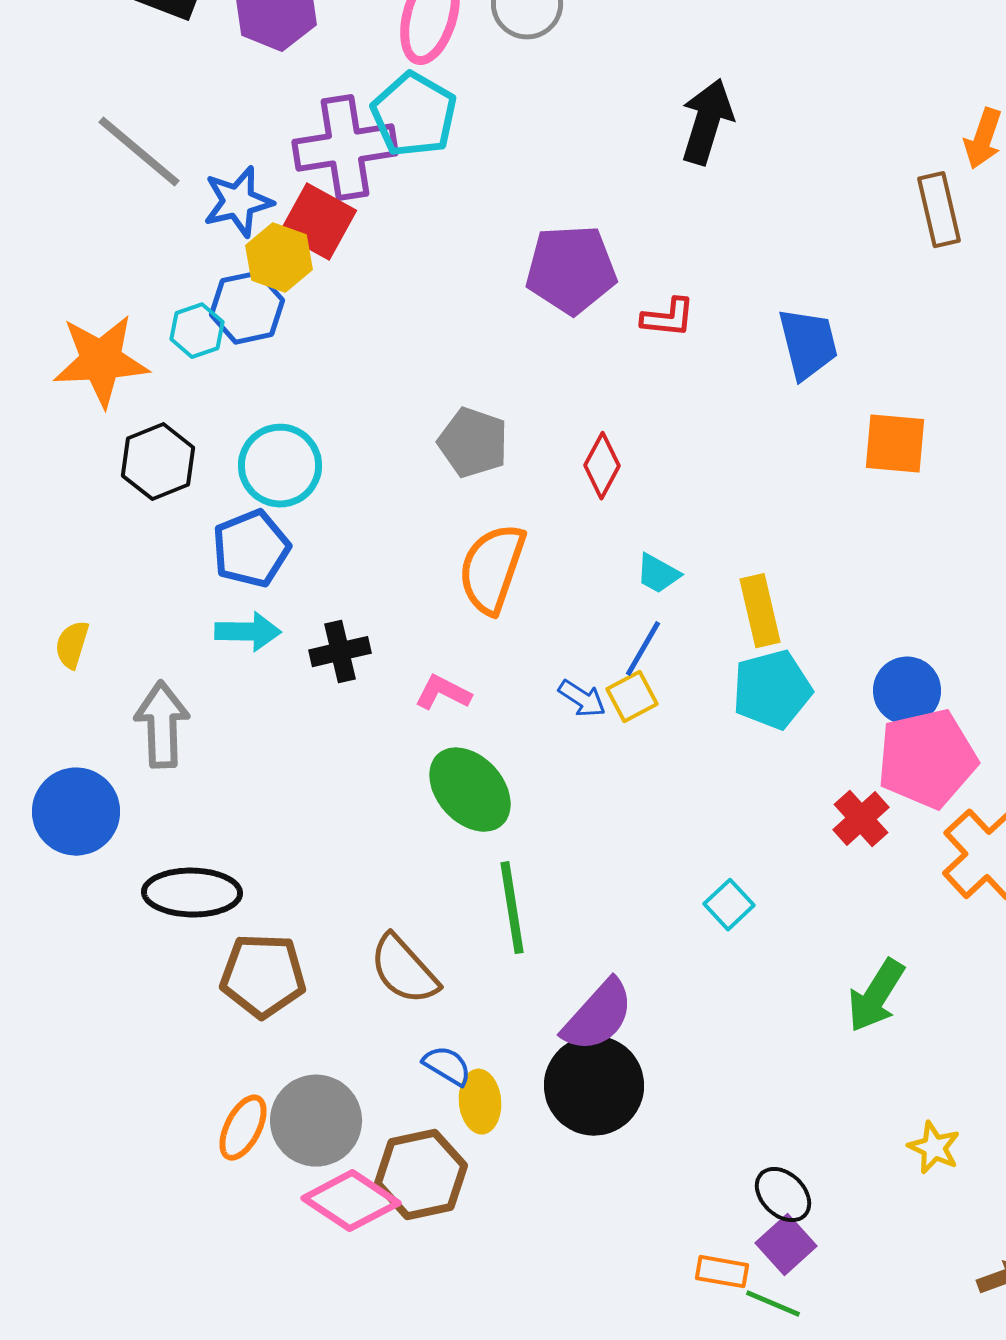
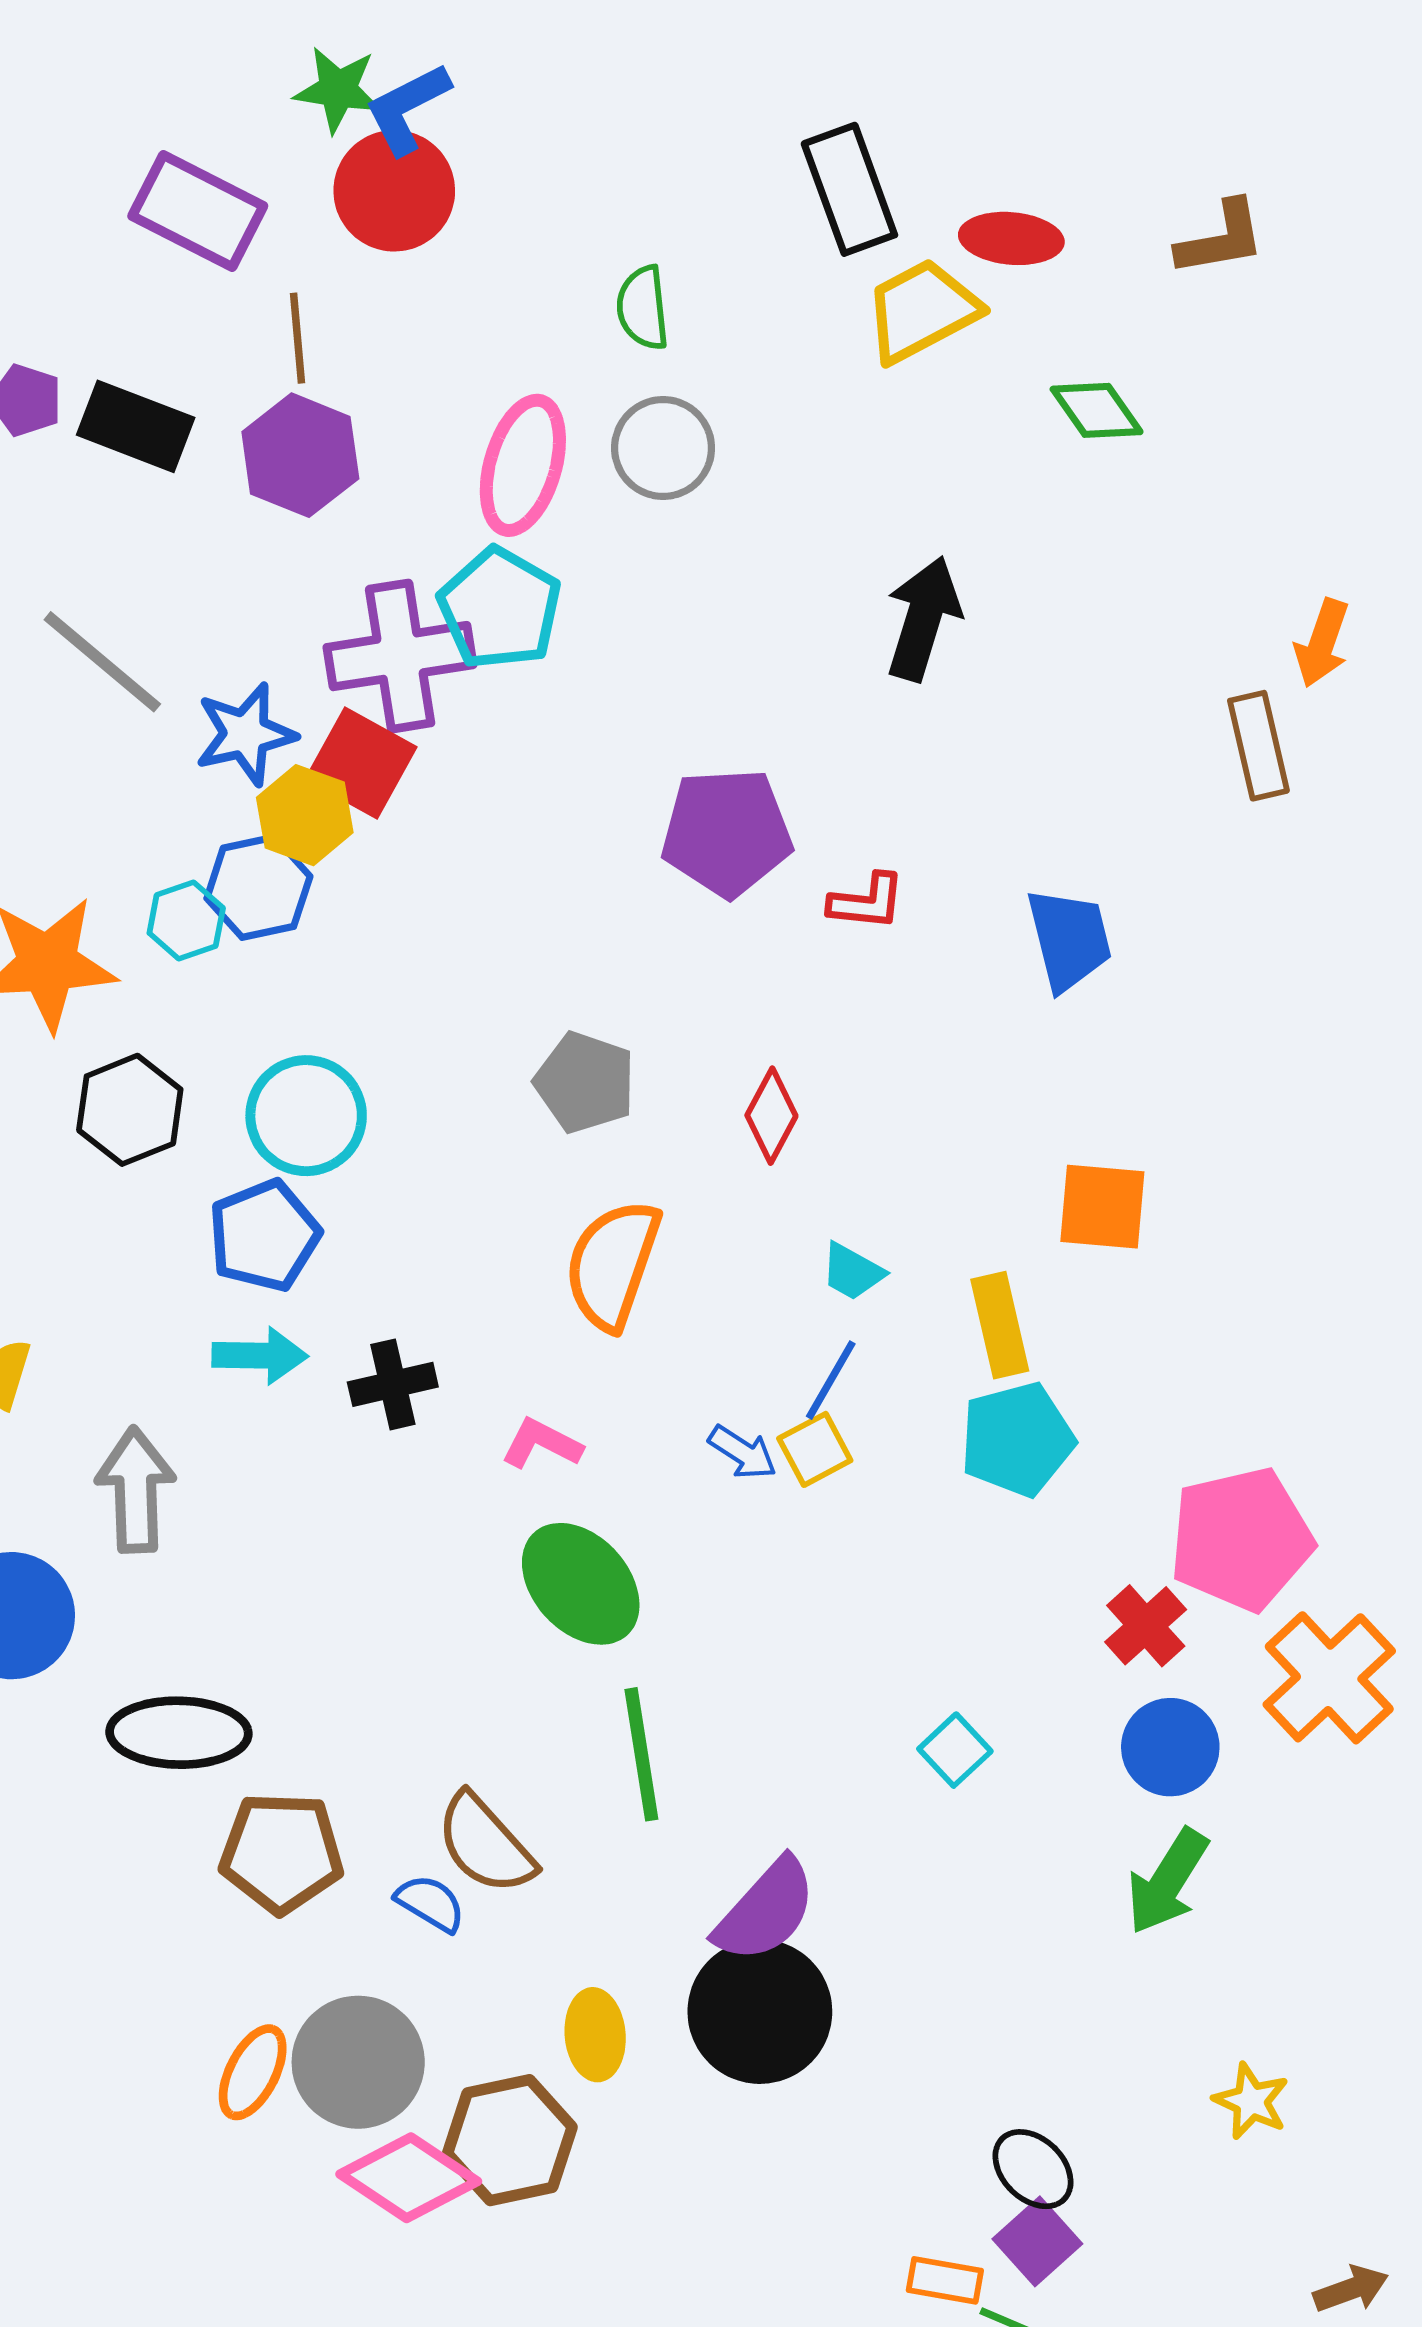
orange square: (895, 444) -> (1102, 1207), moved
blue circle: (907, 691) -> (1170, 1747), moved
blue semicircle: (447, 1066) -> (430, 1903), moved

